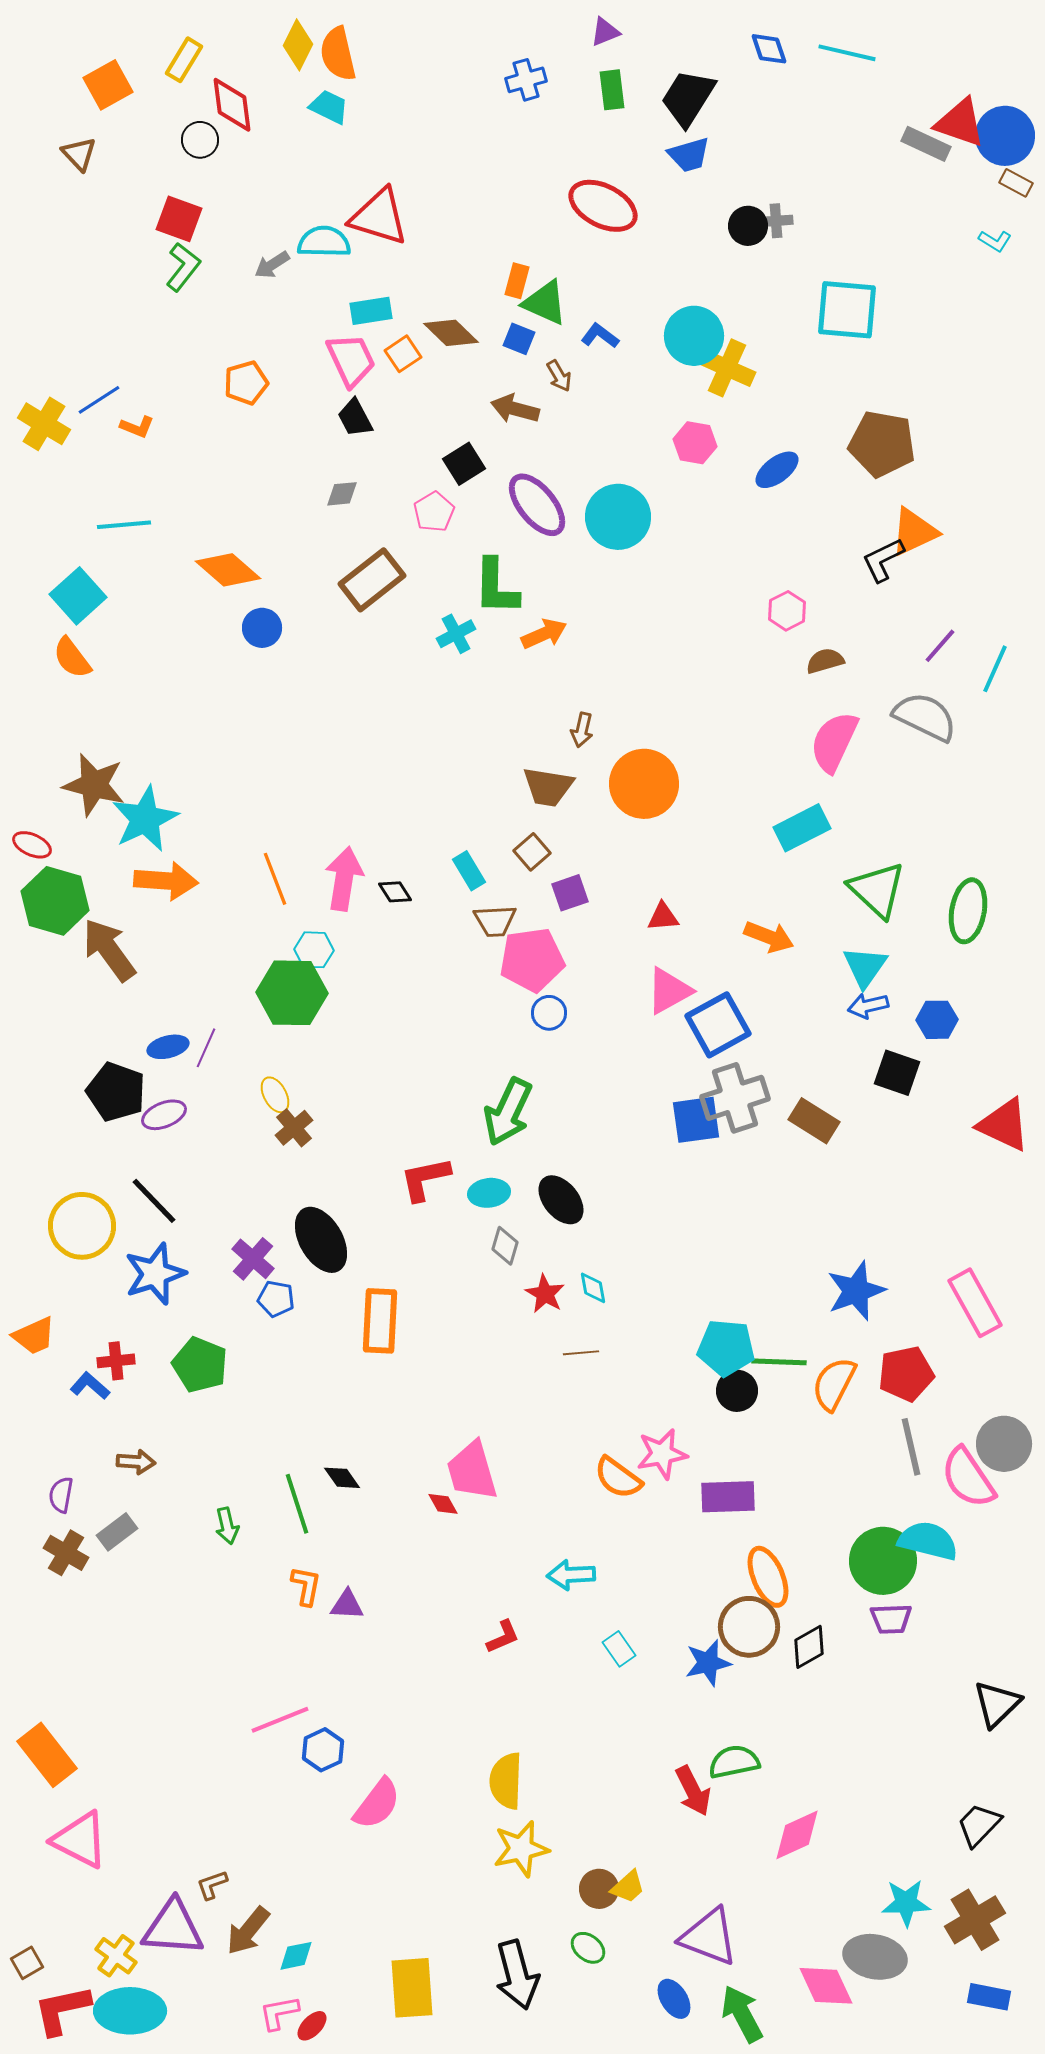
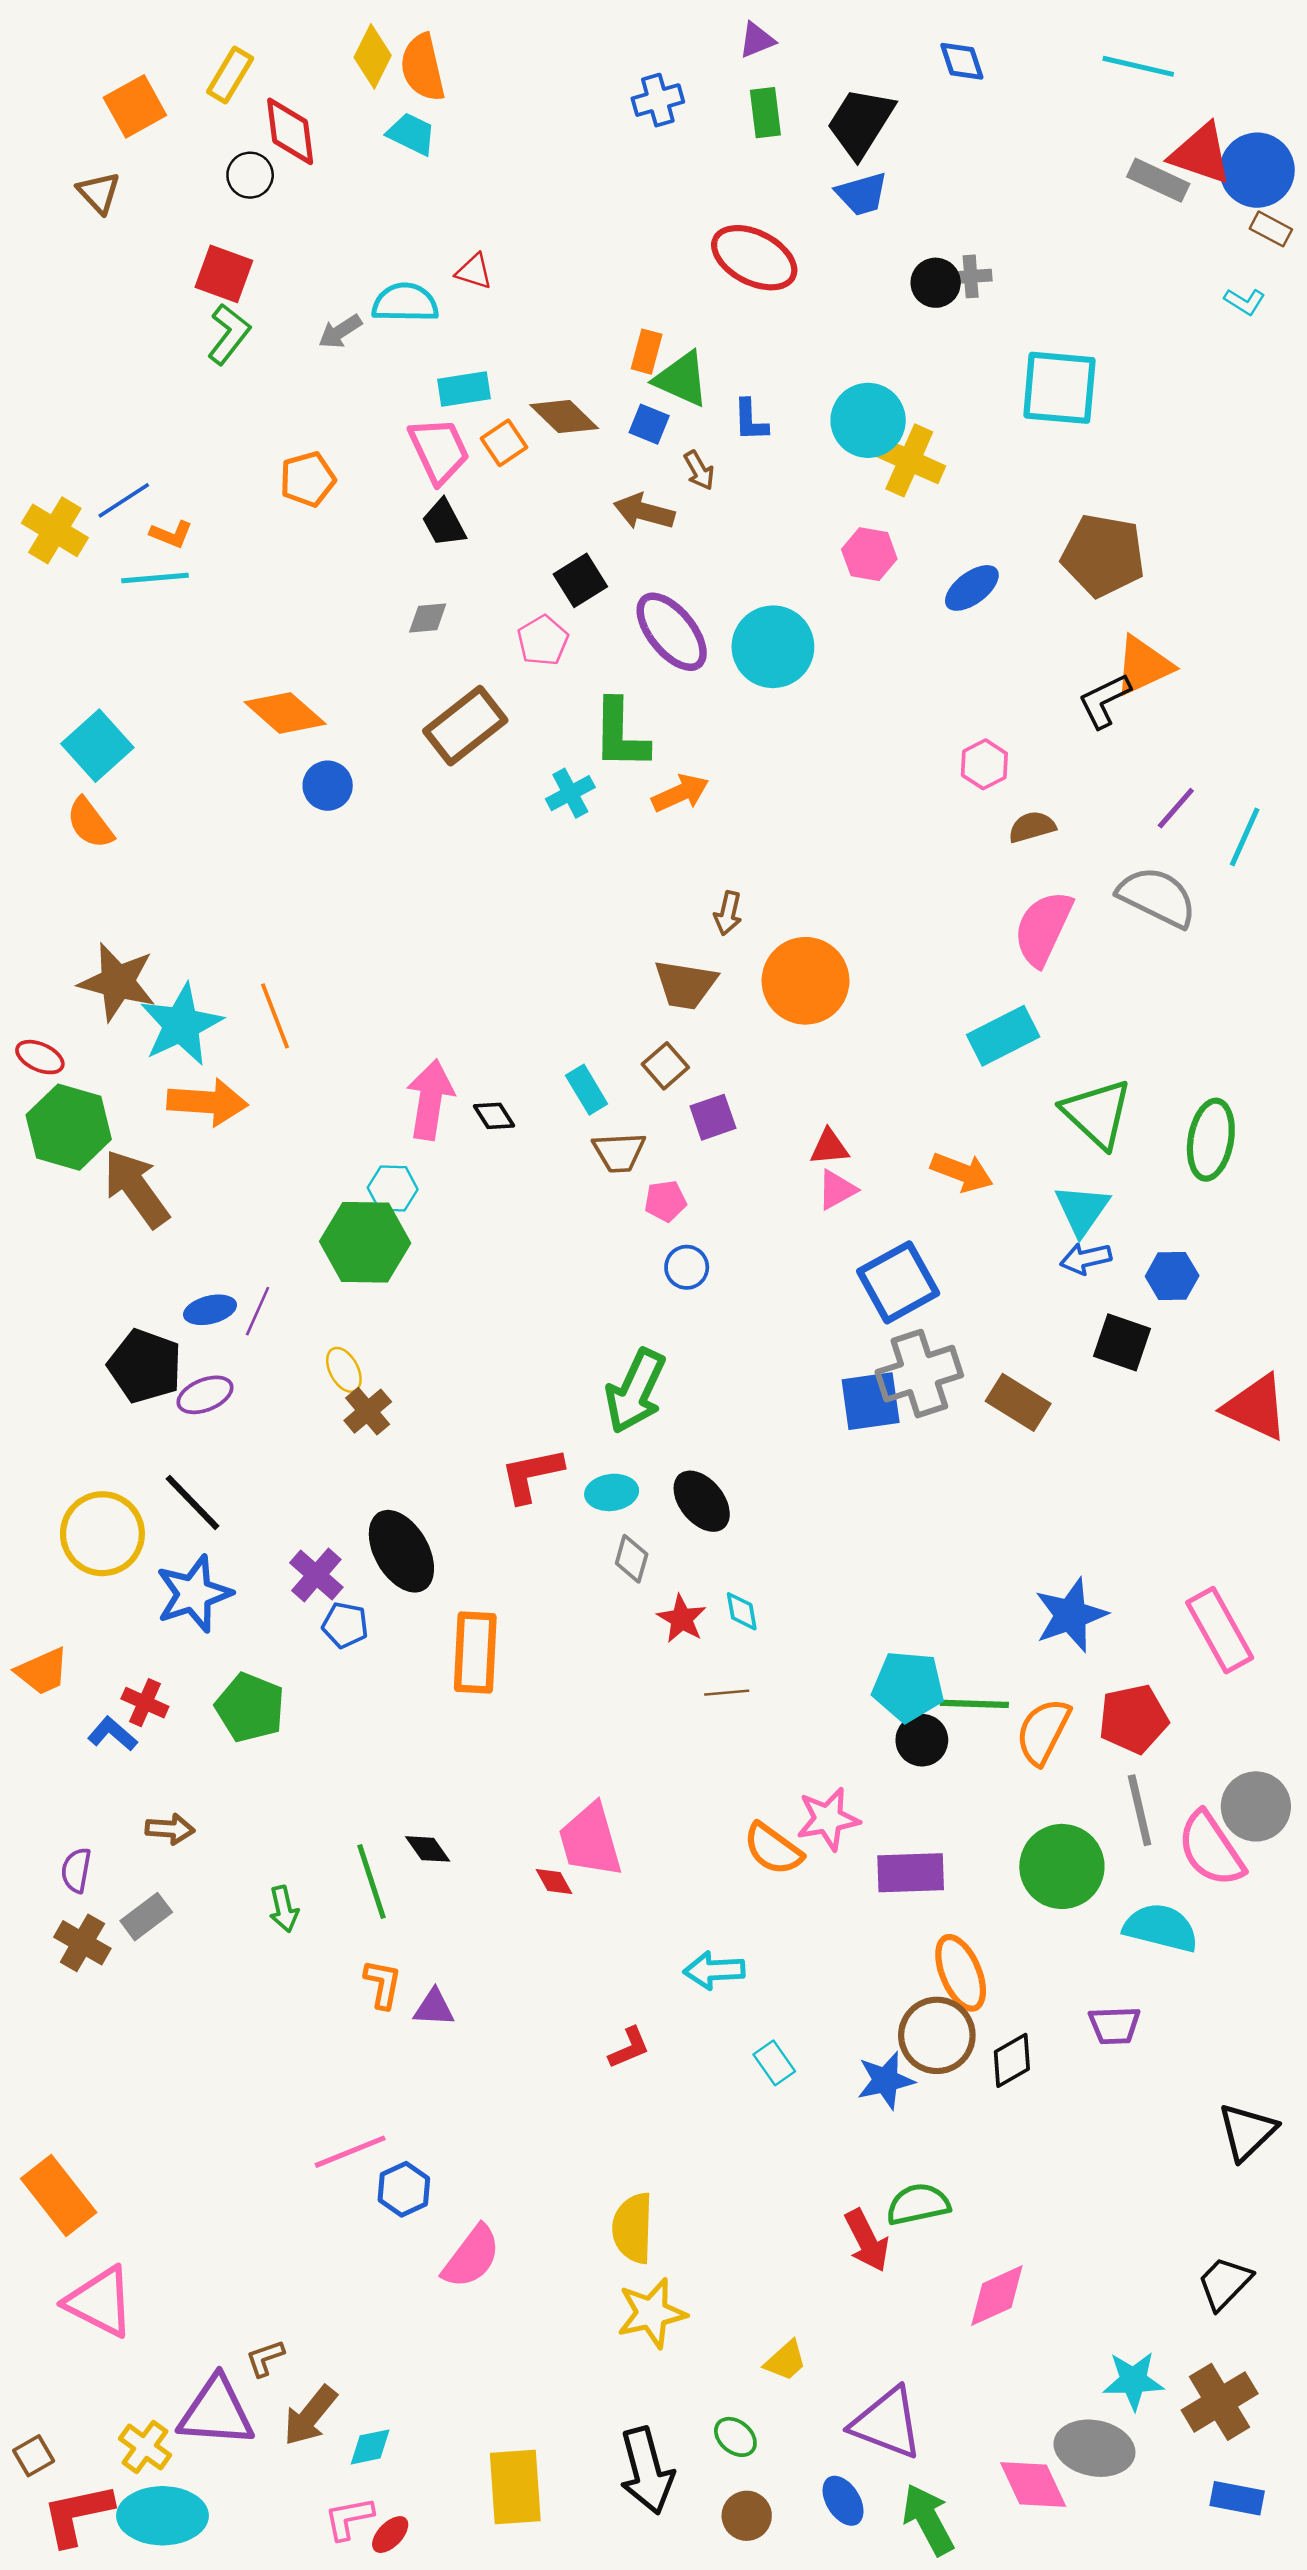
cyan line: (847, 53) -> (1138, 66), moved
red triangle: (379, 217) -> (474, 271), size x0.5
blue L-shape: (600, 336) -> (750, 420), turned -129
cyan line: (124, 525) -> (155, 578), moved
orange line: (275, 879) -> (275, 1016), moved
pink pentagon: (532, 960) -> (665, 1201), size x0.5
pink triangle: (669, 991) -> (837, 1190), moved, size x0.7
red cross: (116, 1361) -> (145, 1703), turned 30
green circle: (883, 1561) -> (1062, 1866), moved
brown circle: (599, 1889) -> (747, 2516), moved

